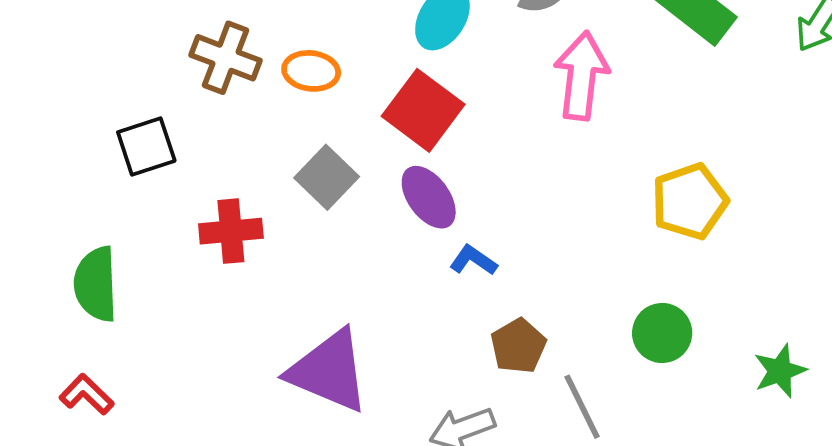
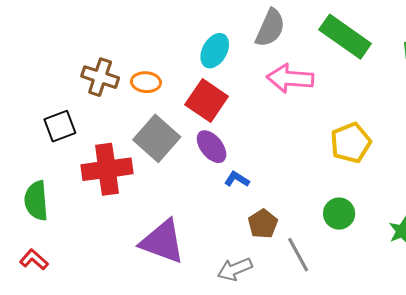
pink arrow: (581, 76) -> (290, 78), turned -90
gray square: (327, 177) -> (157, 138), size x1.4
red cross: (231, 231) -> (107, 169), size x1.5

